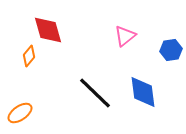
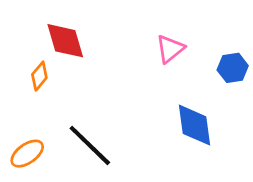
black line: (95, 93) -> (90, 145), moved

